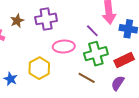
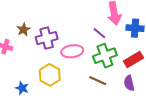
purple cross: (46, 19) -> (47, 38), moved
purple semicircle: (118, 83) -> (129, 83), turned -42

